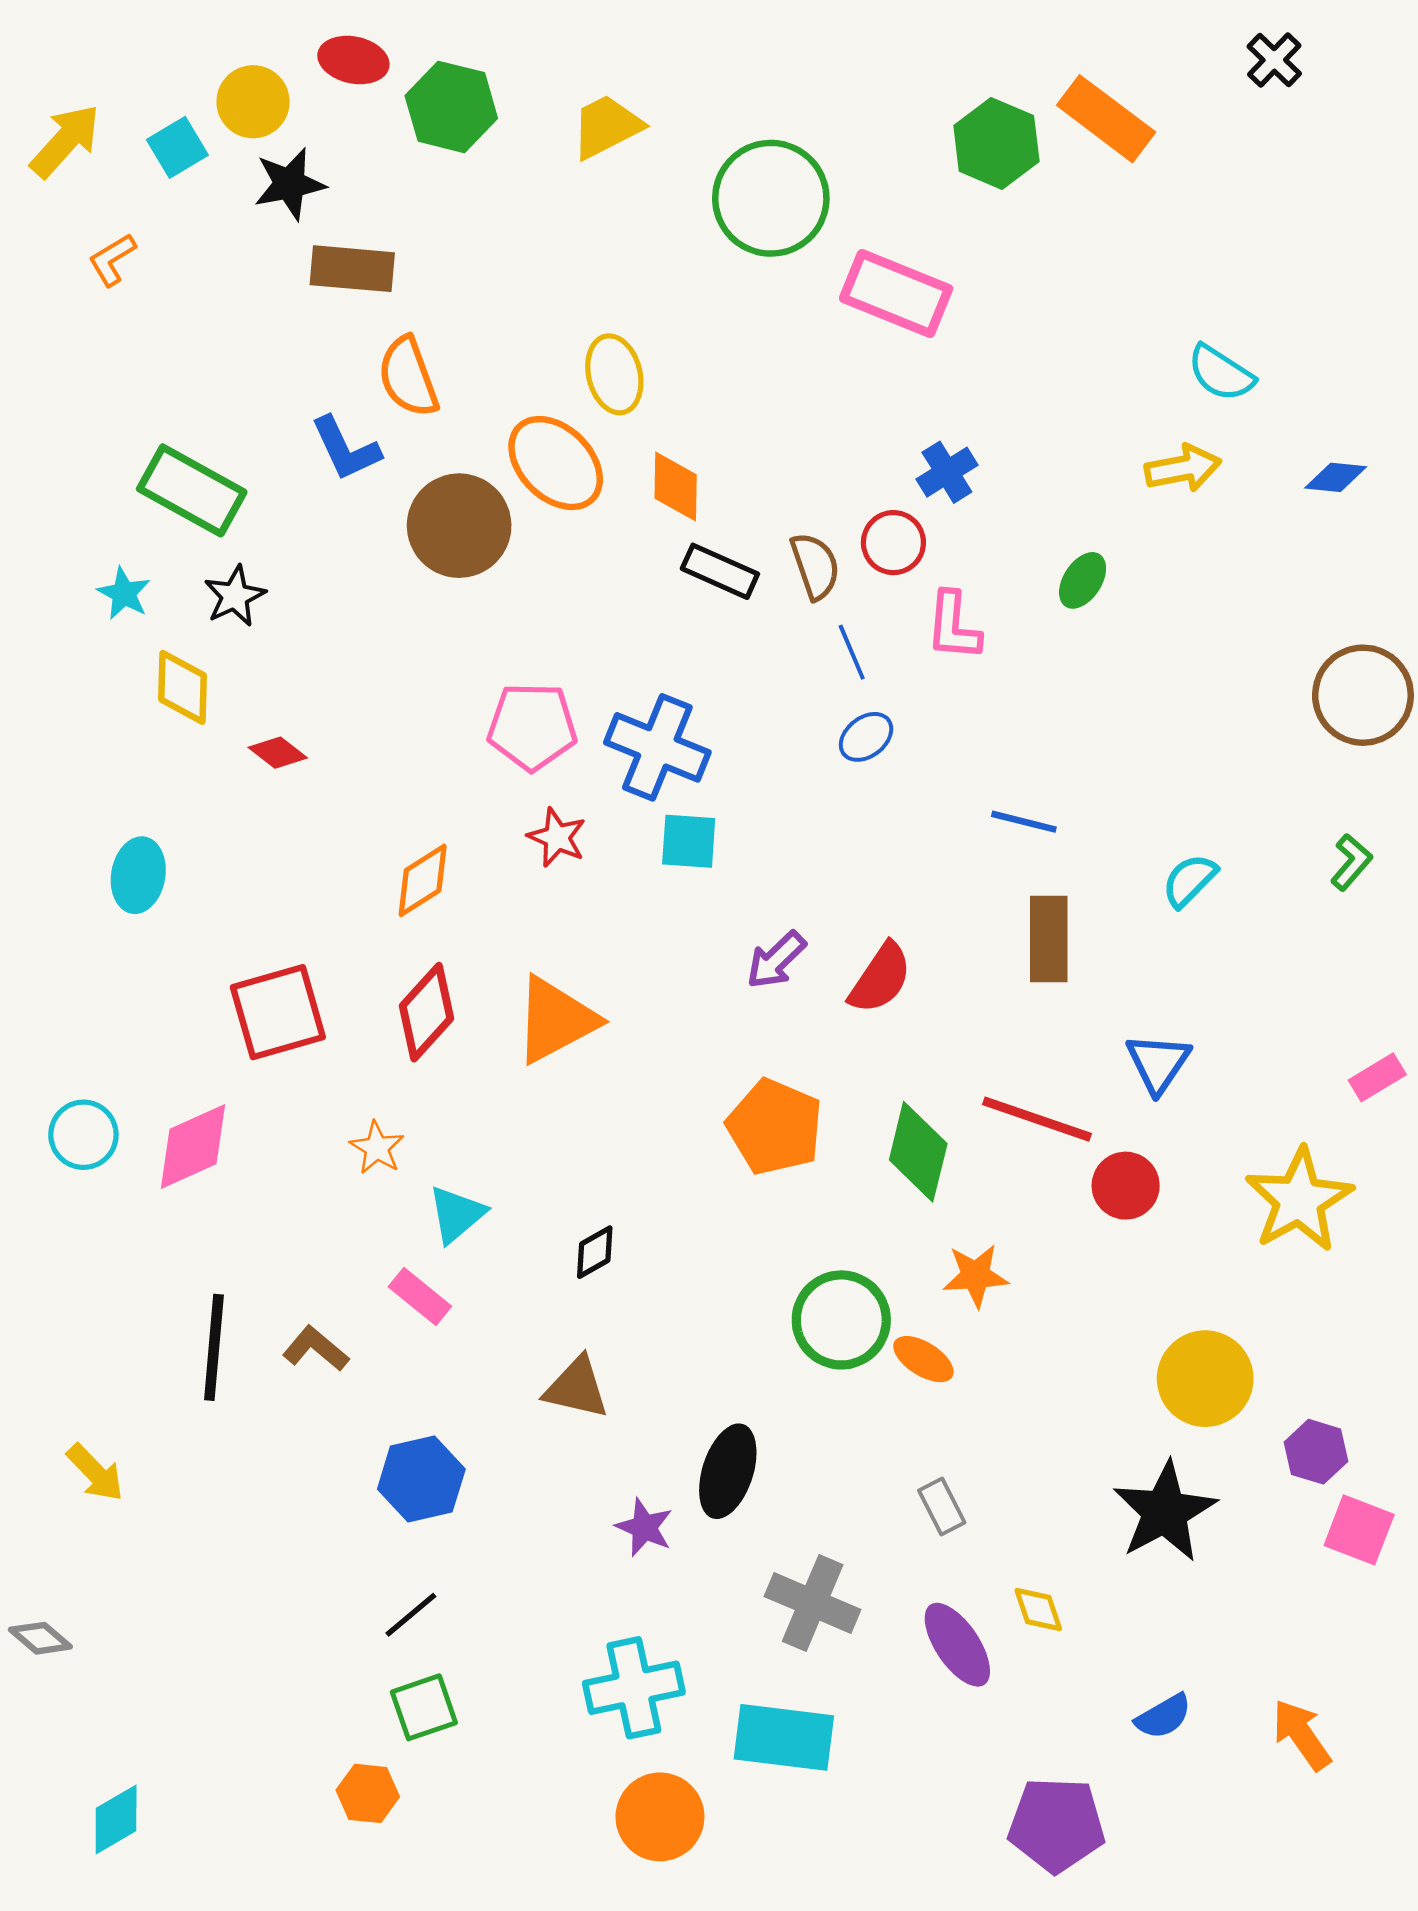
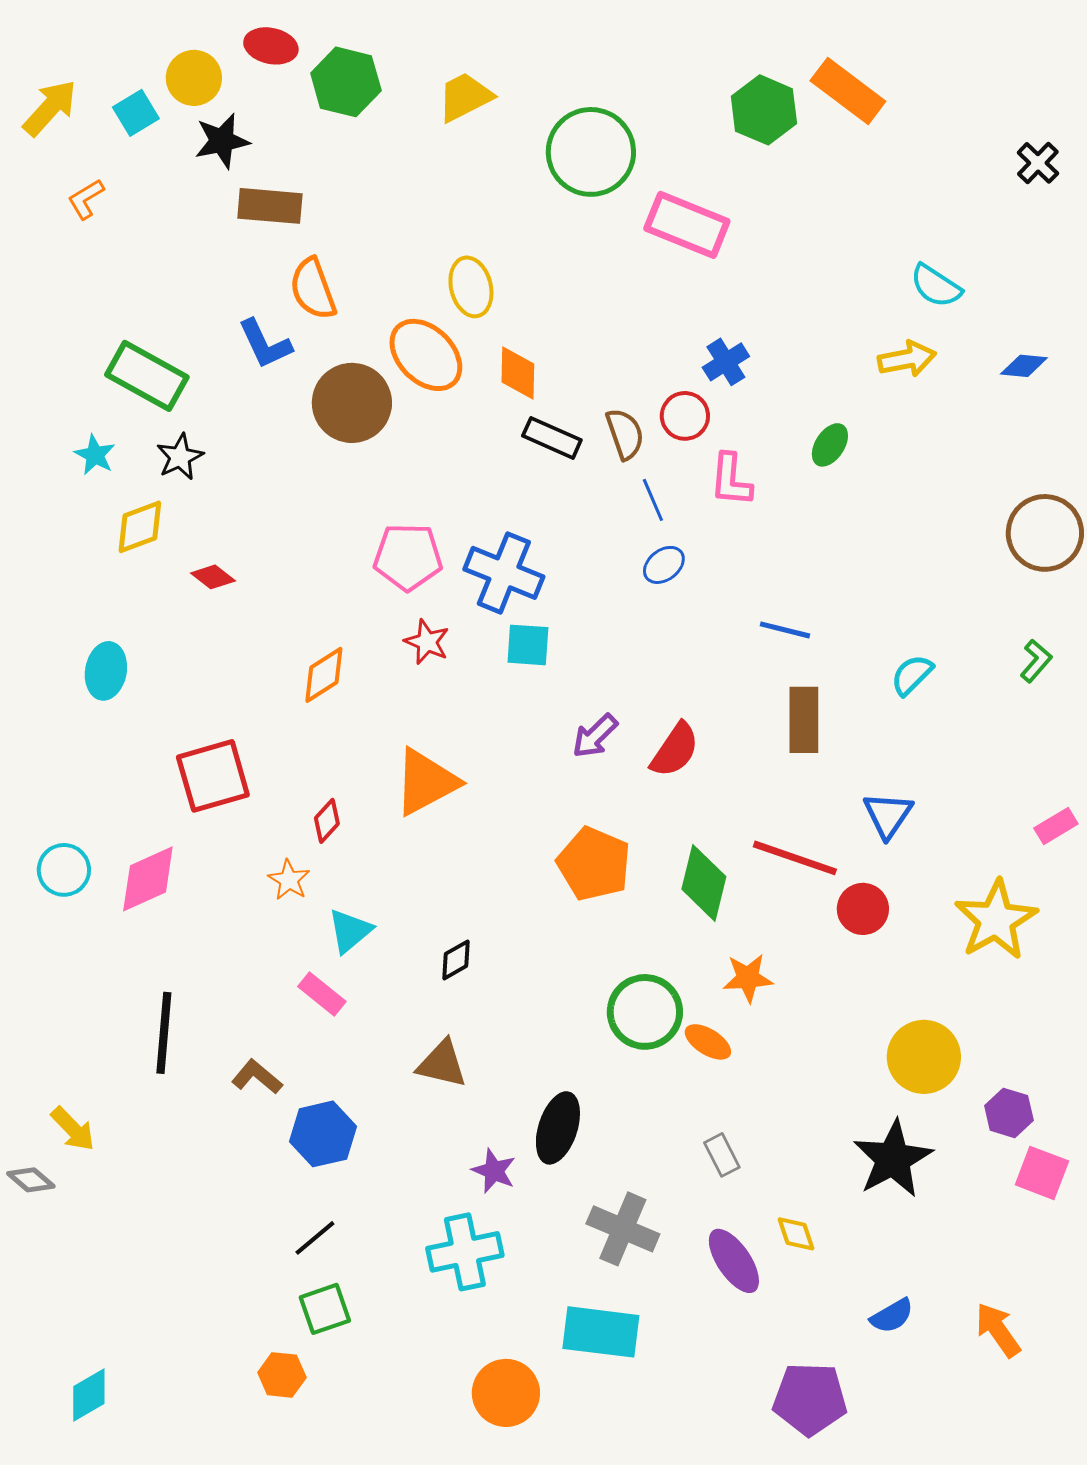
black cross: (1274, 60) -> (1038, 163), moved
yellow diamond: (183, 687) -> (140, 527), turned 68
red diamond: (427, 1012) -> (327, 821), moved, size x0.6
brown L-shape: (316, 1349) -> (257, 1077), moved
gray diamond: (40, 1638) -> (31, 1180), moved
cyan cross: (634, 1688) -> (465, 1252), moved

